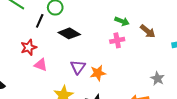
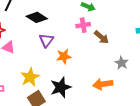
brown arrow: (148, 31) -> (101, 37), moved
purple triangle: (78, 67) -> (46, 40), moved

